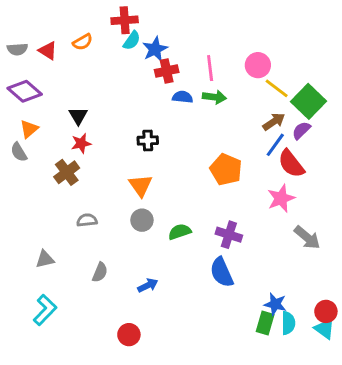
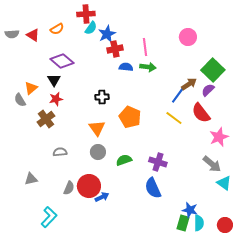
pink circle: (258, 65) -> (188, 37), moved
yellow line: (277, 88) -> (174, 118), moved
purple diamond: (25, 91) -> (62, 61), moved
orange triangle: (29, 129) -> (31, 88), moved
blue line: (275, 145) -> (178, 95), moved
gray semicircle: (19, 152) -> (20, 100), moved
orange pentagon: (226, 169) -> (130, 117), moved
pink star: (281, 198) -> (219, 137), moved
cyan L-shape: (45, 310) -> (49, 217), moved
red circle: (326, 311) -> (225, 225), moved
cyan triangle: (325, 329) -> (224, 183), moved
red circle: (129, 335) -> (89, 186), moved, size x1.5

